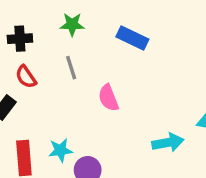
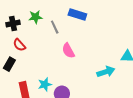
green star: (72, 24) -> (35, 17), moved
gray line: (71, 68) -> (55, 27), moved

